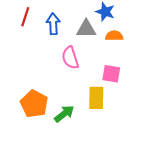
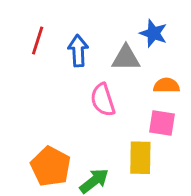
orange semicircle: (114, 36) -> (166, 85), moved

